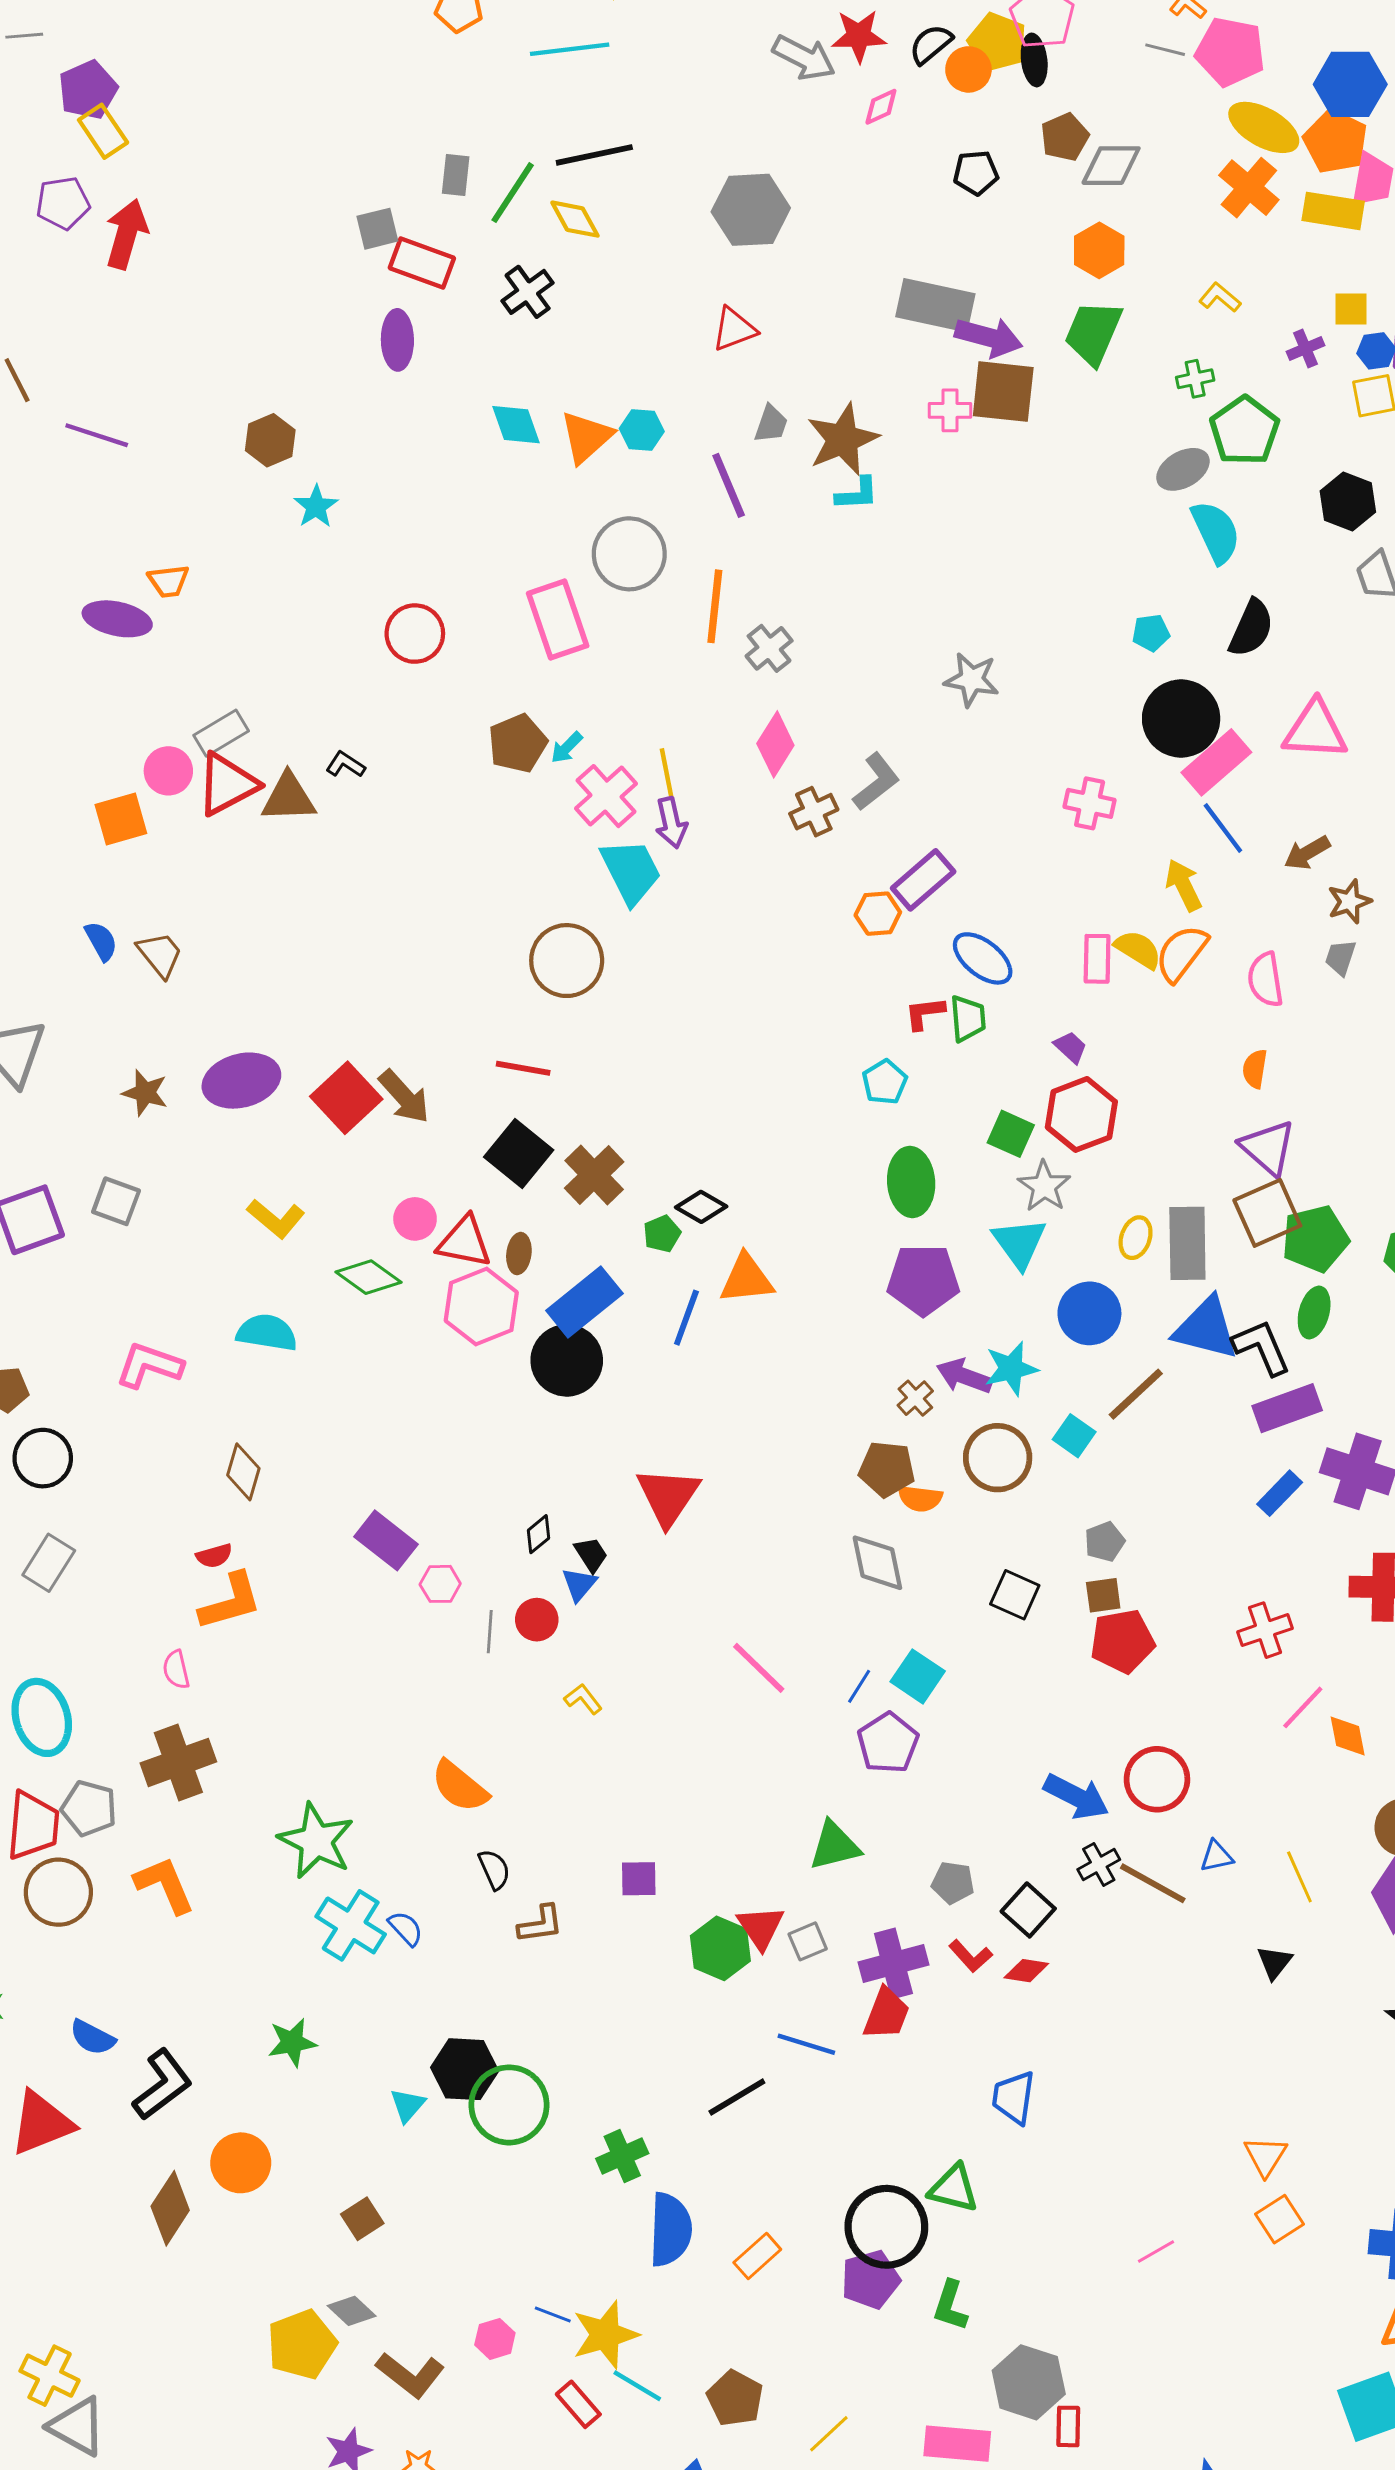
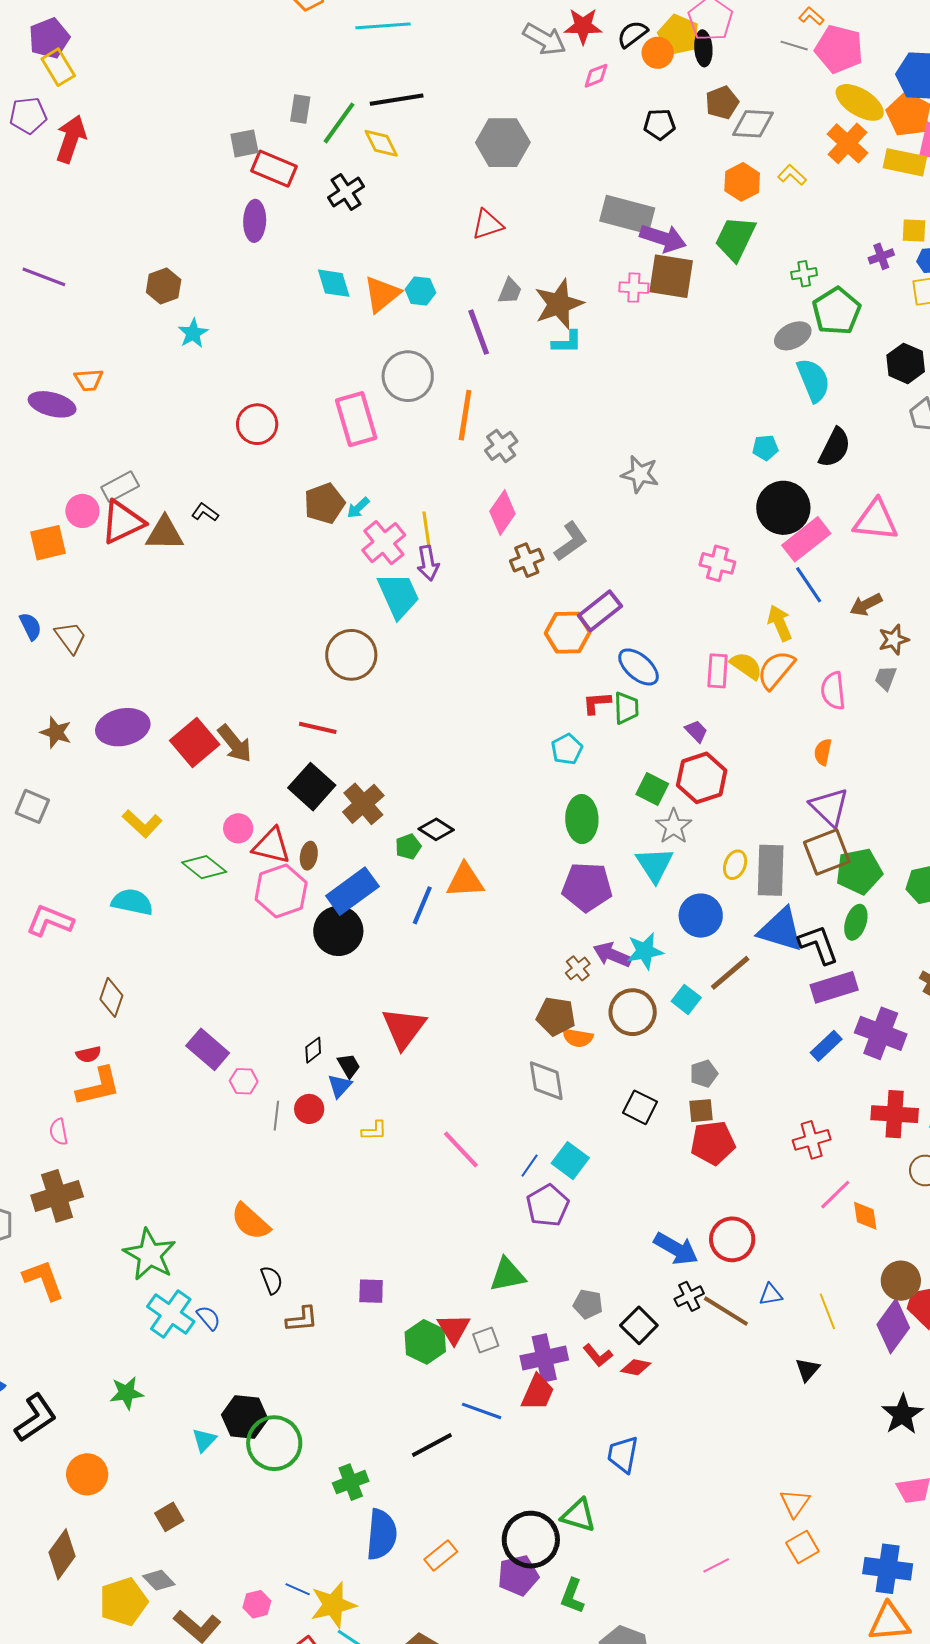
yellow L-shape: (1220, 298) -> (792, 175), moved
orange hexagon: (878, 914) -> (568, 633), size x1.4
yellow L-shape: (583, 1699) -> (374, 1131), moved, turned 124
brown diamond: (170, 2208) -> (62, 1554), moved

